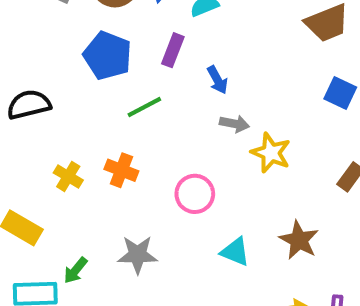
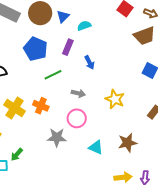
gray arrow: (234, 124) -> (78, 93), moved
yellow cross: (68, 176) -> (14, 108), size x1.5
brown star: (299, 240) -> (128, 143), turned 30
gray star: (138, 255) -> (57, 137), moved

